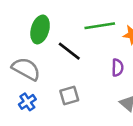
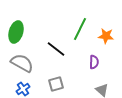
green line: (100, 26) -> (80, 29), turned -55
green ellipse: (40, 29) -> (16, 32), moved

